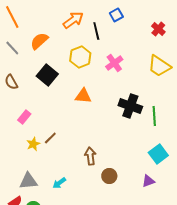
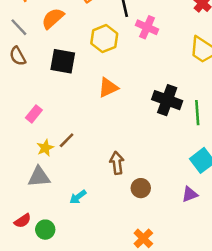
pink cross: (114, 63) -> (147, 27), moved, turned -30
black square: (47, 75) -> (63, 61), turned -30
brown semicircle: (11, 82) -> (18, 56), moved
orange triangle: (83, 96) -> (108, 88), turned -30
gray triangle: (28, 181) -> (39, 177), moved

